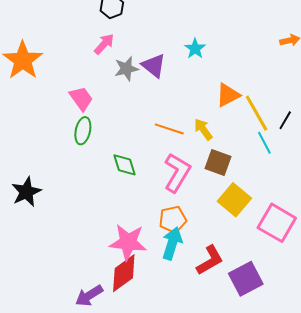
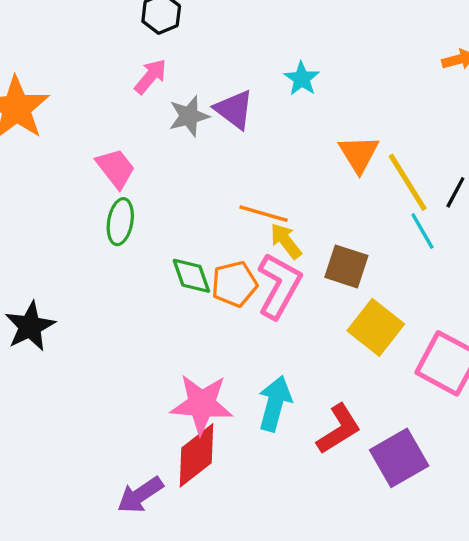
orange triangle: (228, 95) -> (359, 154), turned -32
yellow arrow: (203, 129) -> (286, 241), moved
orange pentagon: (173, 219) -> (234, 284), moved

